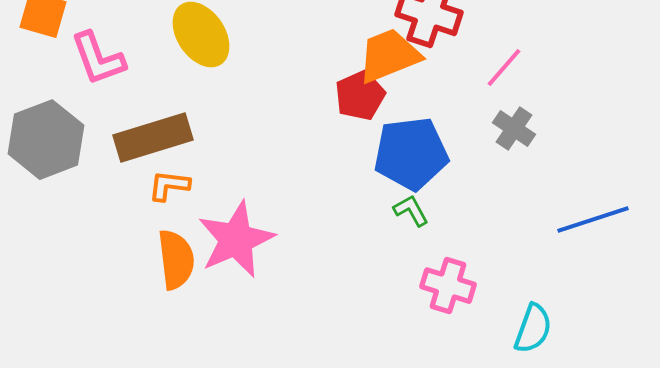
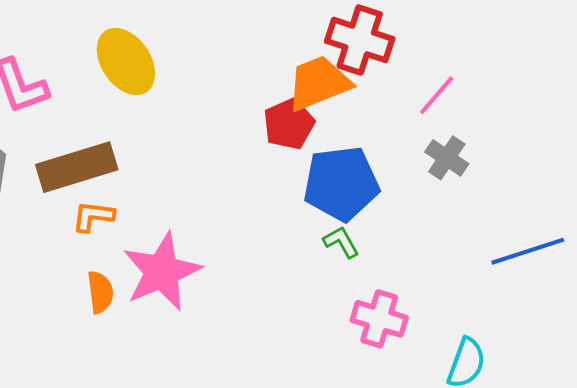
orange semicircle: (176, 260) -> (100, 292), size x0.7

